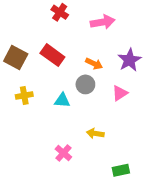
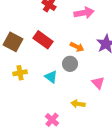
pink triangle: (120, 93) -> (98, 83), moved, turned -40
cyan triangle: (62, 100) -> (51, 77), turned 32

